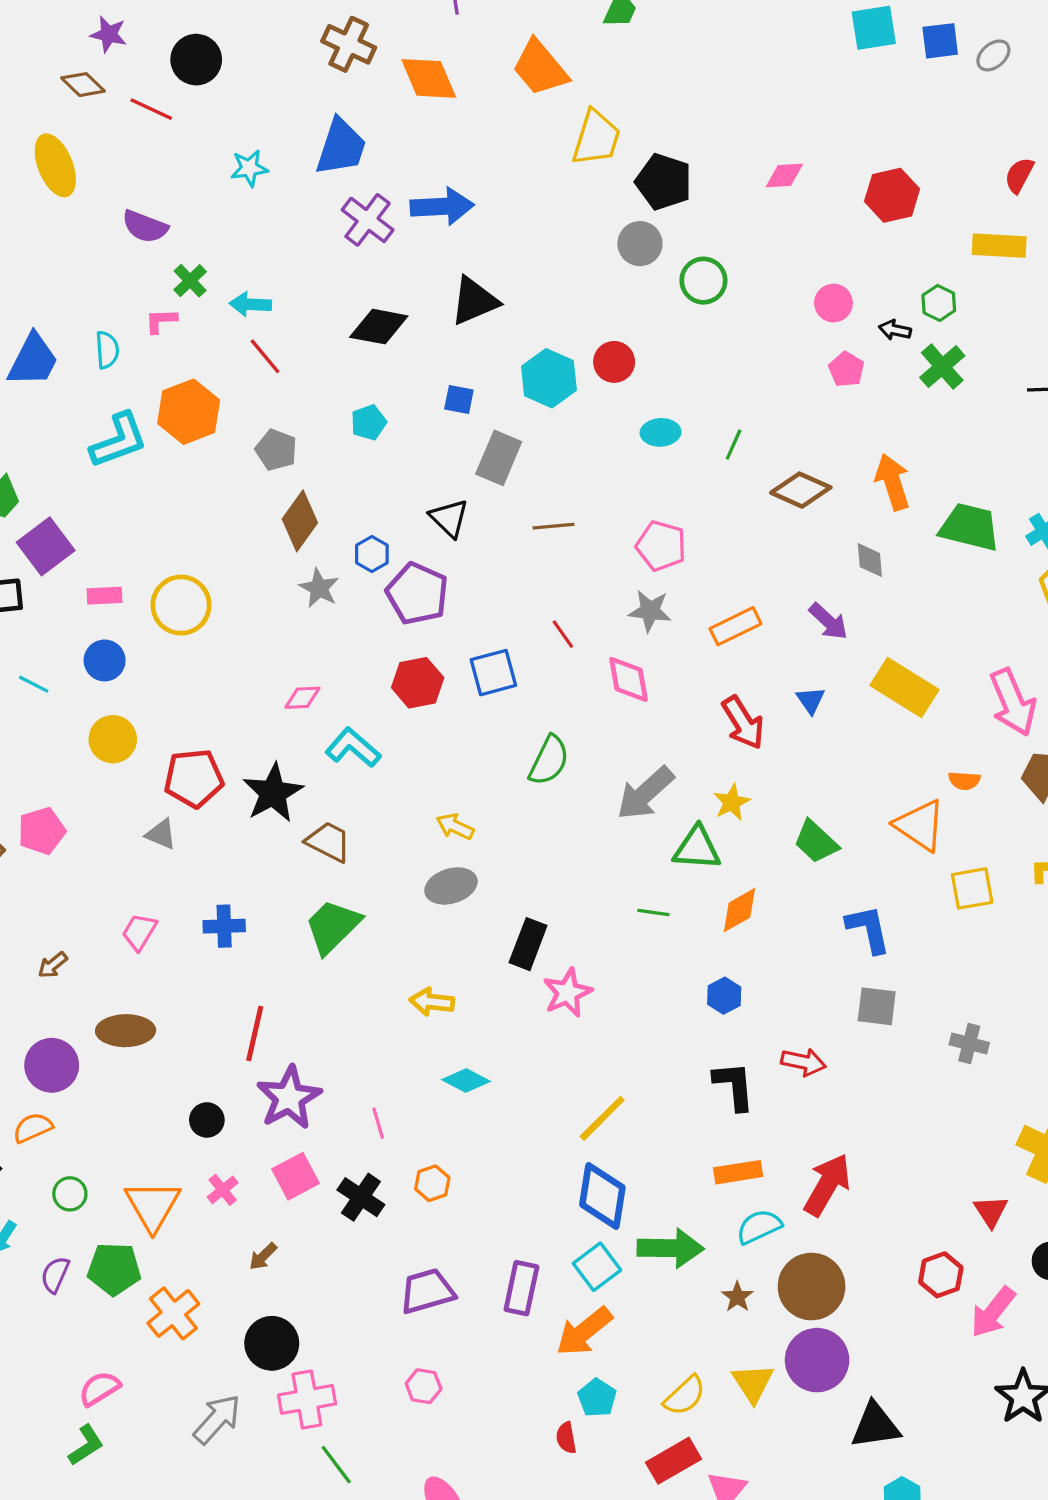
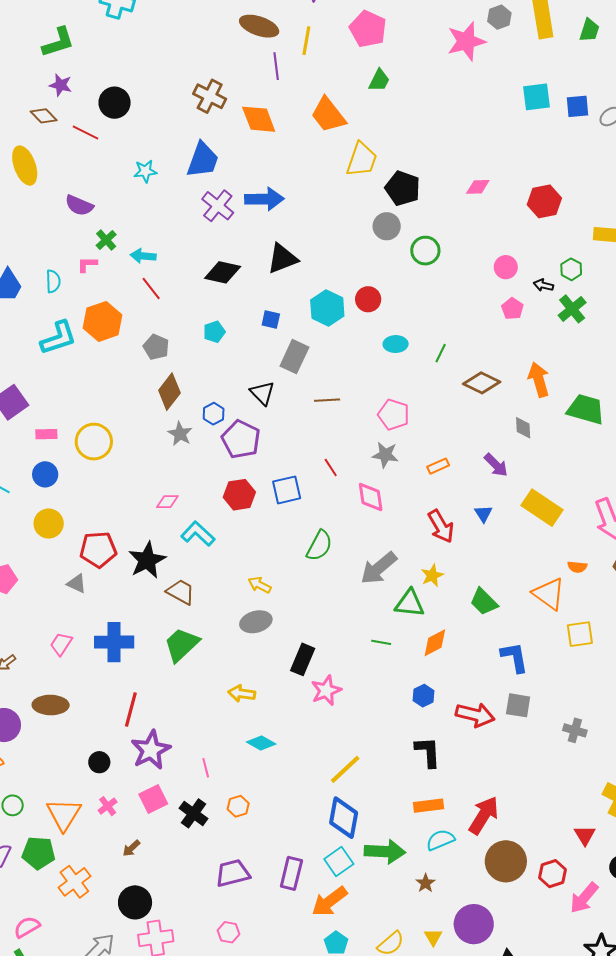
orange rectangle: (736, 626) -> (438, 466), size x0.7
blue cross: (224, 926) -> (114, 642), size x1.5
red arrow: (803, 1062) -> (475, 715), moved, size x1.4
brown circle: (812, 1287) -> (506, 861), moved
yellow triangle: (753, 1383) -> (433, 937), size x0.7

